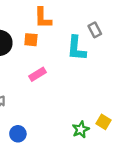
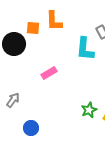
orange square: (31, 40) -> (33, 28), moved
green star: (81, 129) -> (89, 110), moved

